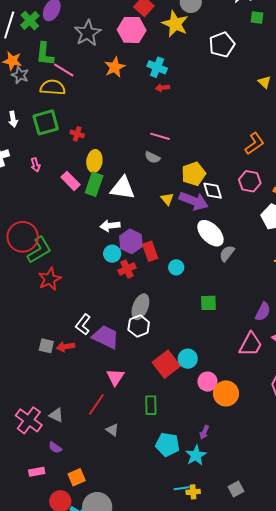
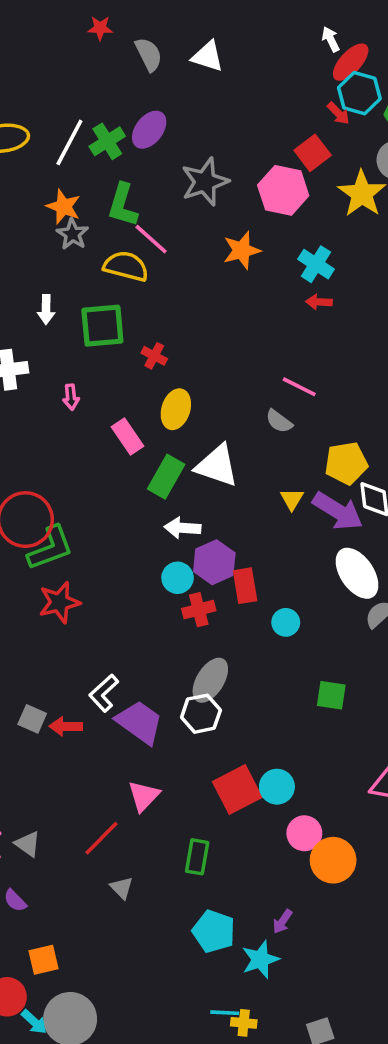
green rectangle: (94, 184) -> (166, 477), moved

